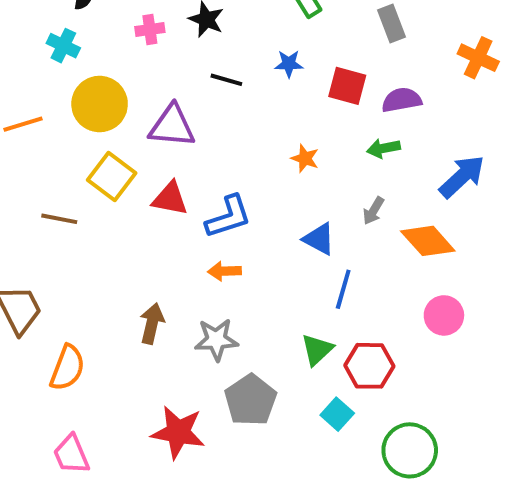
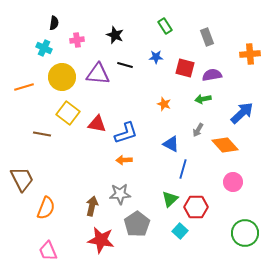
pink cross: (150, 29) -> (77, 40), moved
orange cross: (478, 58) -> (250, 54), turned -30
purple triangle: (172, 126) -> (98, 74), moved
brown arrow: (152, 324) -> (92, 206), moved
green circle: (410, 450) -> (245, 233), moved

